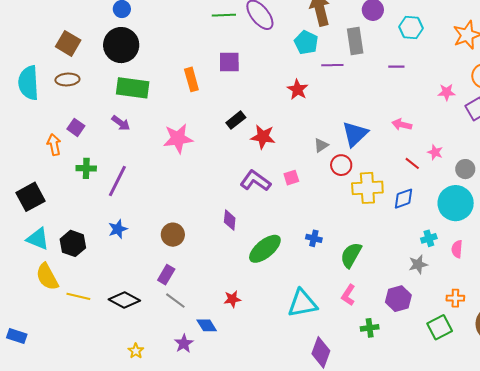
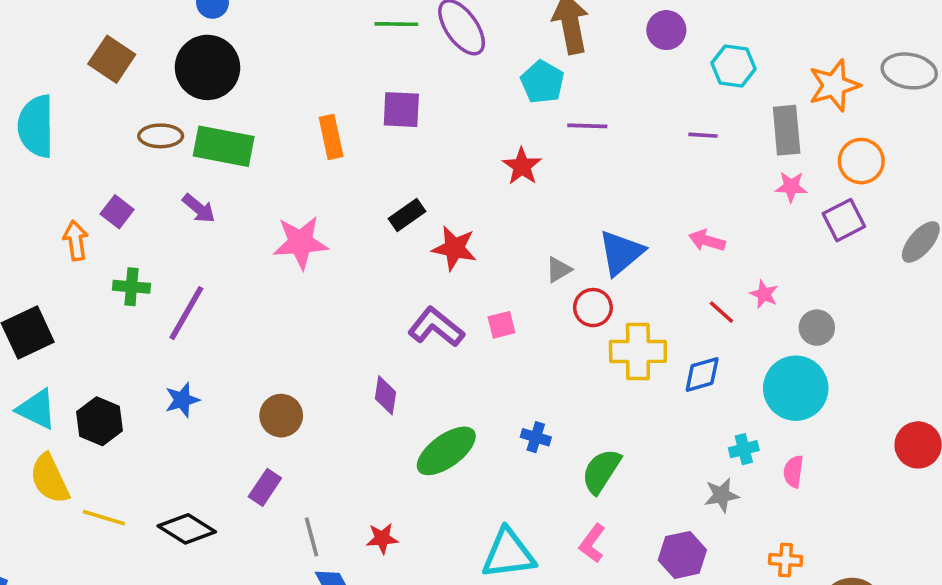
gray rectangle: (355, 41) -> (787, 130), moved
brown ellipse: (67, 79) -> (161, 136), moved
gray line: (175, 301) -> (311, 537), moved, turned 35

